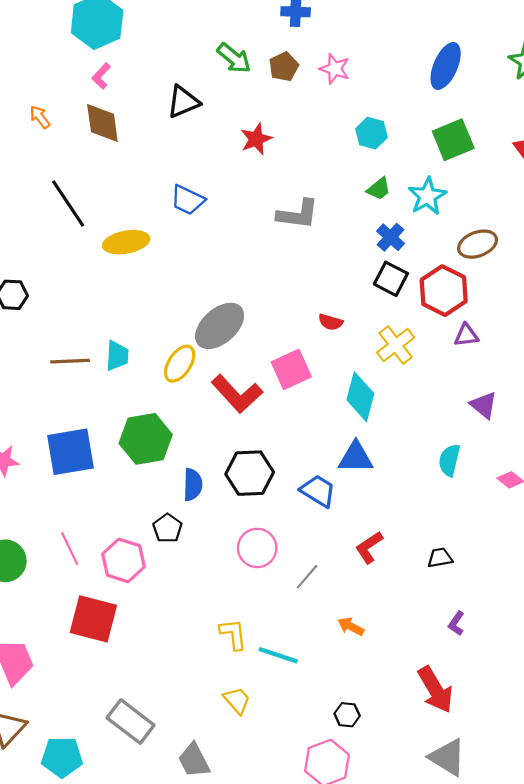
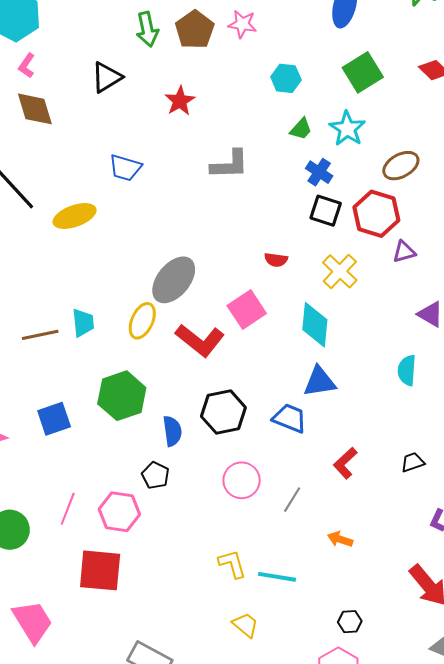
green arrow: (234, 58) -> (147, 29), turned 48
brown pentagon: (284, 67) -> (195, 30), size x1.4
blue square: (71, 452) -> (54, 419), size x0.7
pink line: (70, 549) -> (68, 509), turned 56

